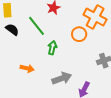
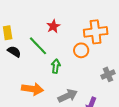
orange cross: (95, 17) -> (96, 32), turned -30
orange arrow: (27, 68) -> (32, 89), size x1.5

